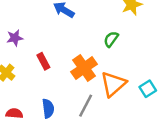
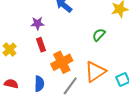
purple star: (15, 38) -> (37, 23), moved
orange cross: (84, 68) -> (62, 62), moved

